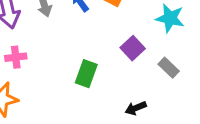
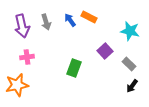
black arrow: (136, 108) -> (132, 86), moved, turned -32

